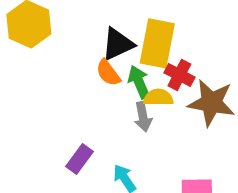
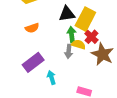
orange semicircle: (108, 73) -> (32, 28), moved, turned -88
purple rectangle: (80, 159) -> (33, 62), size x1.5

